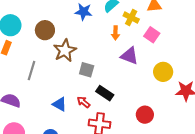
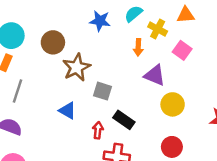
gray line: (31, 71) -> (18, 91), moved
yellow circle: (163, 72) -> (173, 104), moved
red arrow: (83, 102) -> (98, 130), turned 56
blue triangle: (60, 104) -> (67, 111), moved

